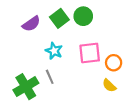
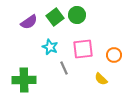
orange circle: (114, 63) -> (114, 55), moved
gray line: (50, 77) -> (64, 68), moved
green cross: (26, 87) -> (24, 80), turned 30

